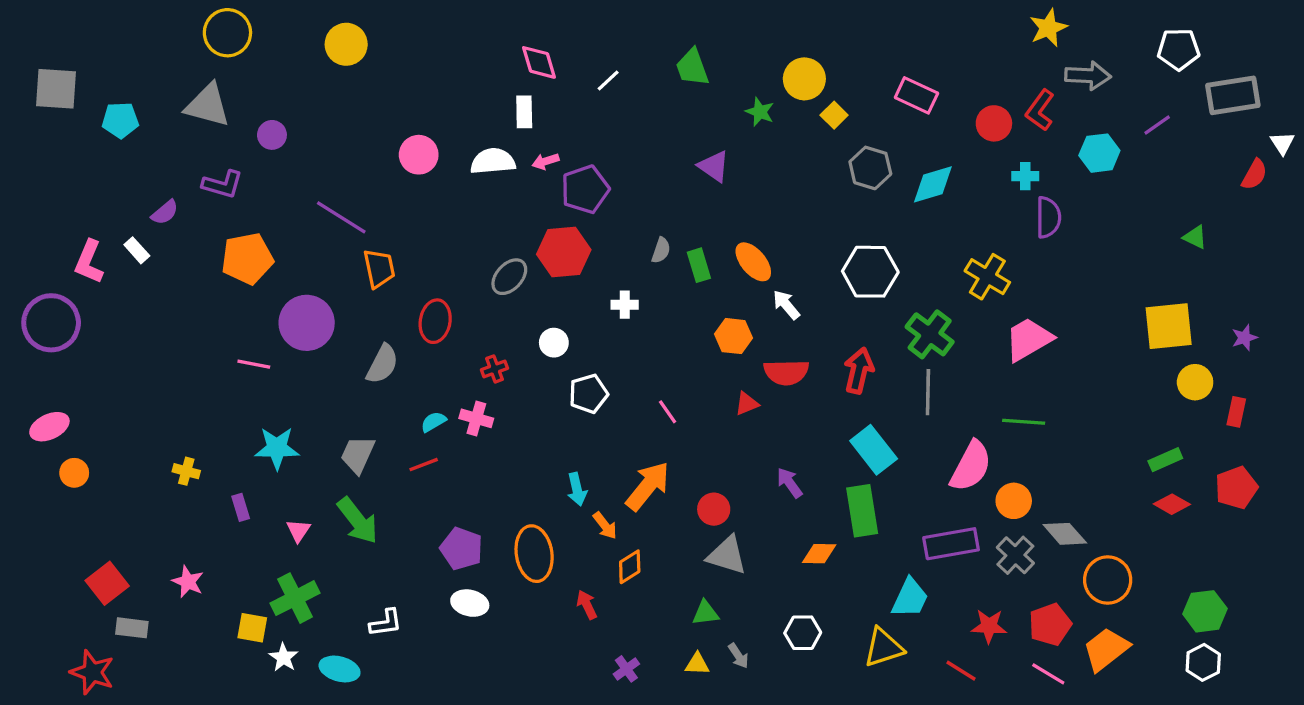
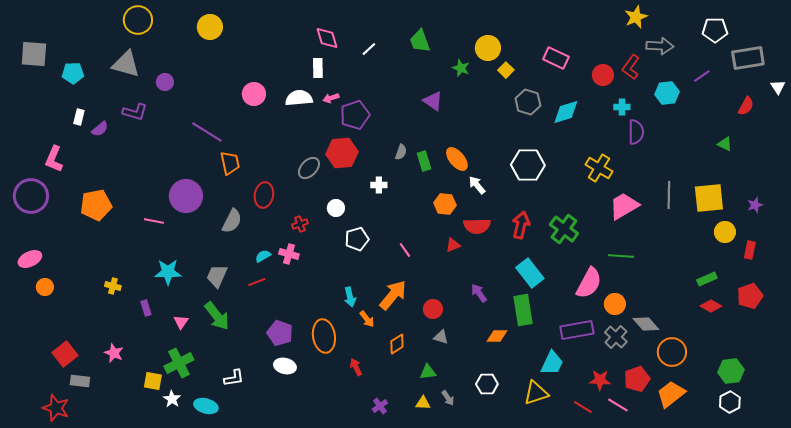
red semicircle: (1254, 174) -> (746, 106), moved
white rectangle: (137, 250) -> (79, 117), moved, turned 56
orange pentagon: (247, 259) -> (96, 205), moved
green cross: (930, 334) -> (564, 229), moved
gray line: (928, 392) -> (669, 195), moved
gray triangle: (727, 555) -> (441, 337), size x0.6
orange diamond: (630, 567) -> (397, 344), moved
pink line: (1048, 674) -> (618, 405), moved

